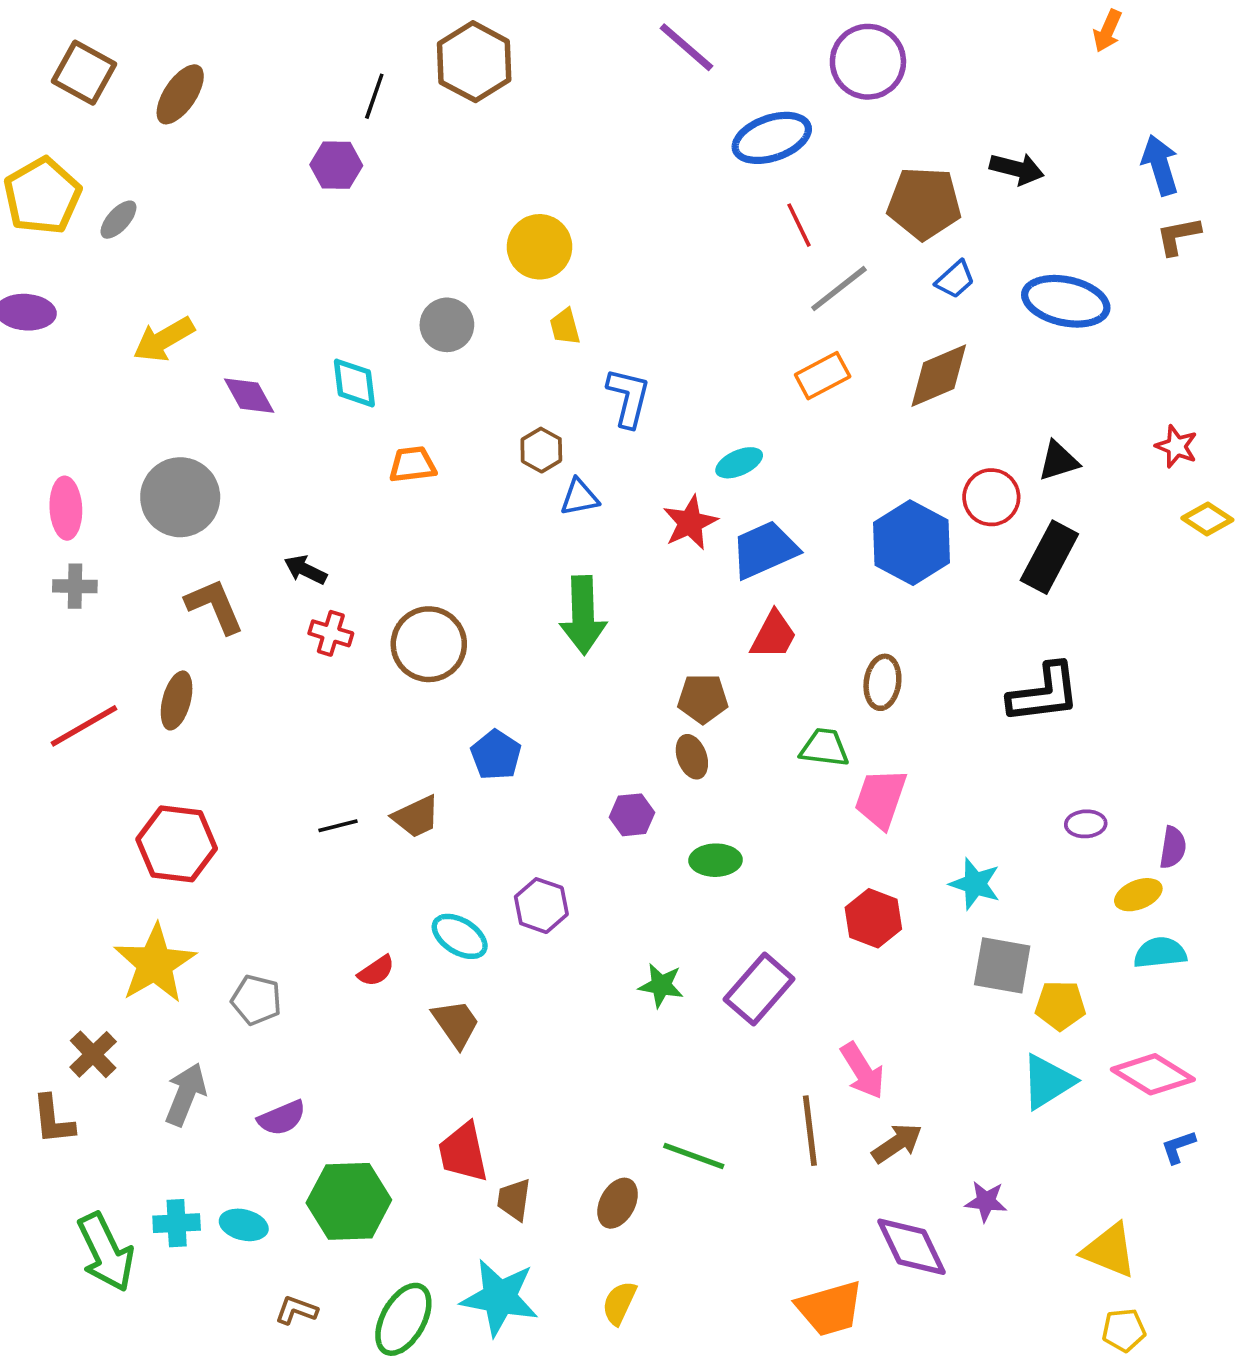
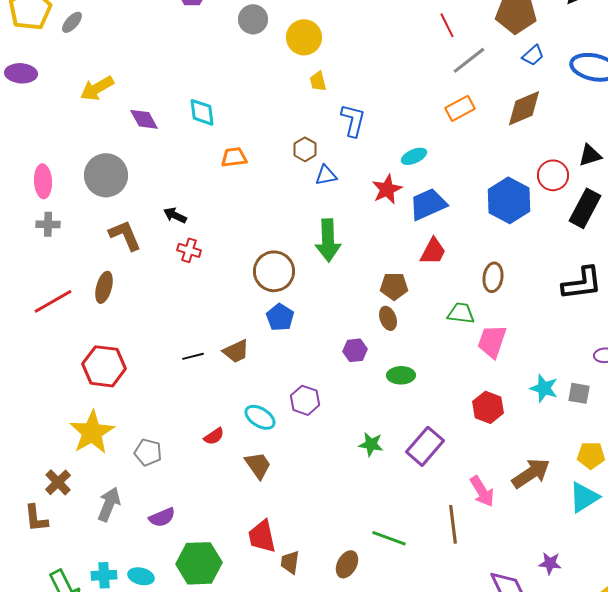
gray circle: (447, 325) -> (253, 19), moved
brown circle: (429, 644) -> (274, 271), moved
gray square: (1002, 965) -> (579, 393), moved, size x0.7
brown arrow: (897, 1143) -> (531, 473), moved, size x1.4

